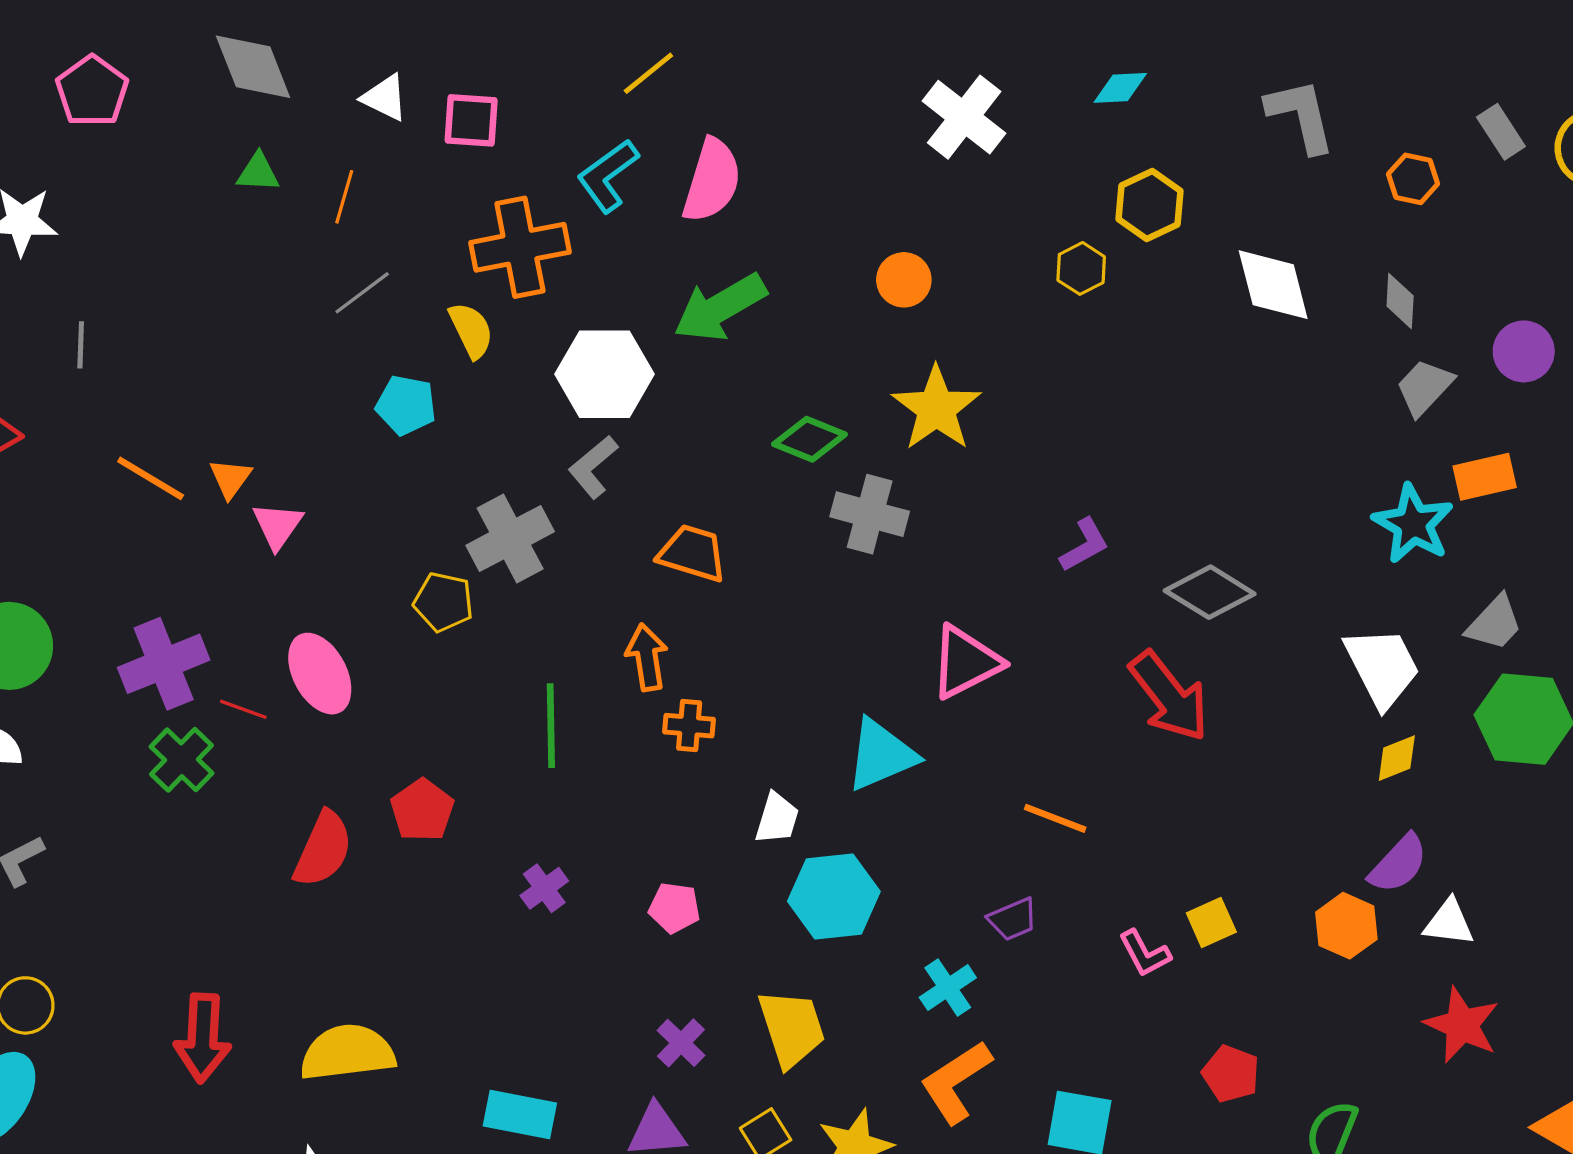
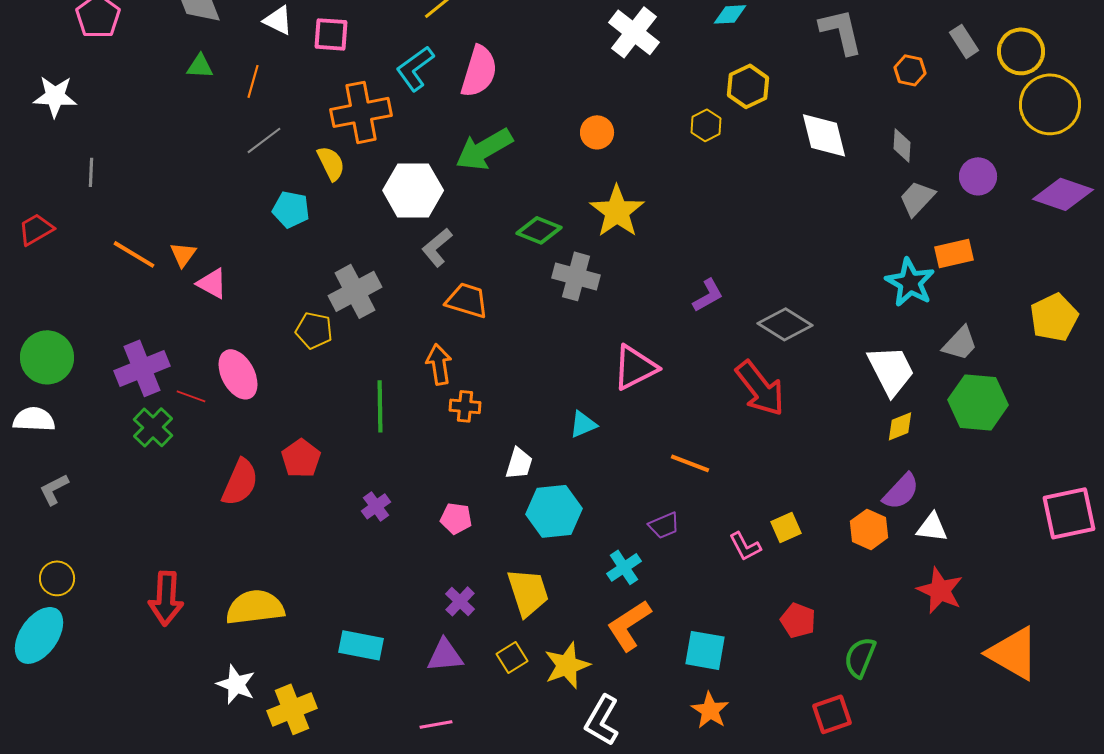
gray L-shape: (593, 467) -> (437, 247), moved
pink triangle: (277, 525) -> (212, 283), turned -36
cyan triangle: (881, 755) -> (583, 424), size x0.6

